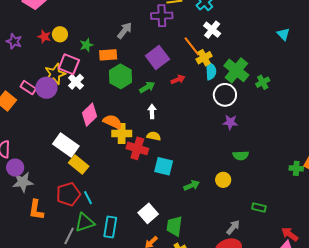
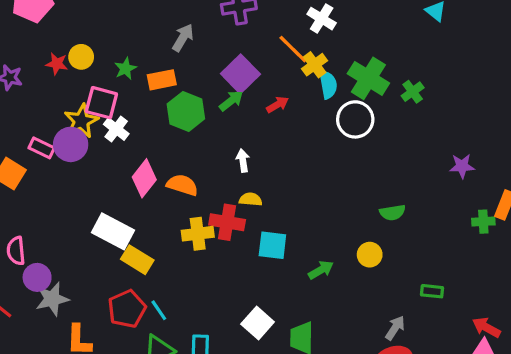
green arrow: (147, 87) -> (231, 101), moved
purple star: (230, 122) -> (462, 166), moved
yellow cross: (122, 134) -> (198, 234), moved

